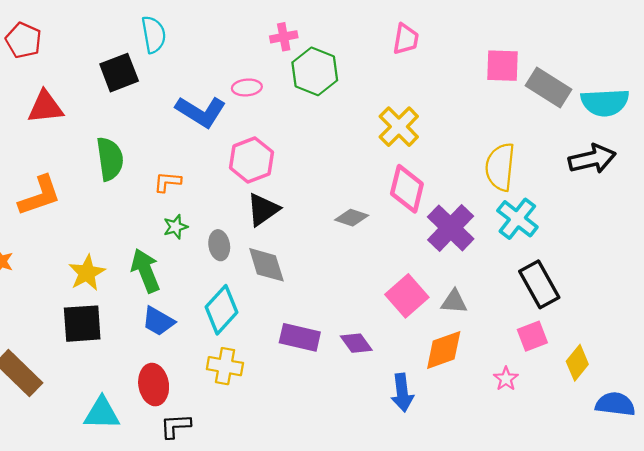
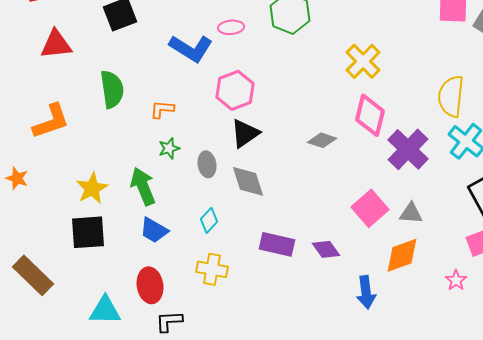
cyan diamond: (222, 310) -> (209, 220), size x0.6

